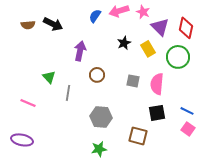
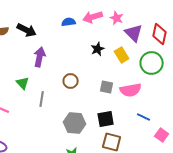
blue semicircle: (95, 16) -> (69, 22), turned 48
purple arrow: (80, 51) -> (40, 57), moved
pink semicircle: (157, 84) -> (131, 90), turned -105
blue line: (187, 111) -> (144, 117), moved
black square: (157, 113) -> (106, 119), moved

